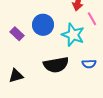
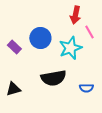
cyan star: (73, 35) -> (70, 48), turned 30
blue semicircle: (89, 64) -> (86, 88), moved

